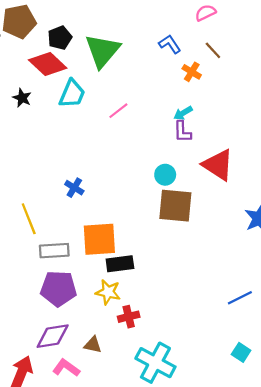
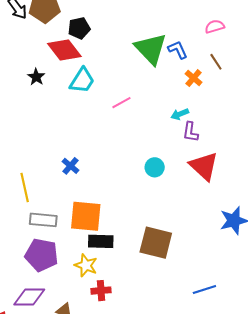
green triangle: (102, 51) -> (151, 49), moved, turned -33
purple L-shape: (182, 132) -> (190, 132), moved
brown square: (175, 206) -> (156, 243), moved

